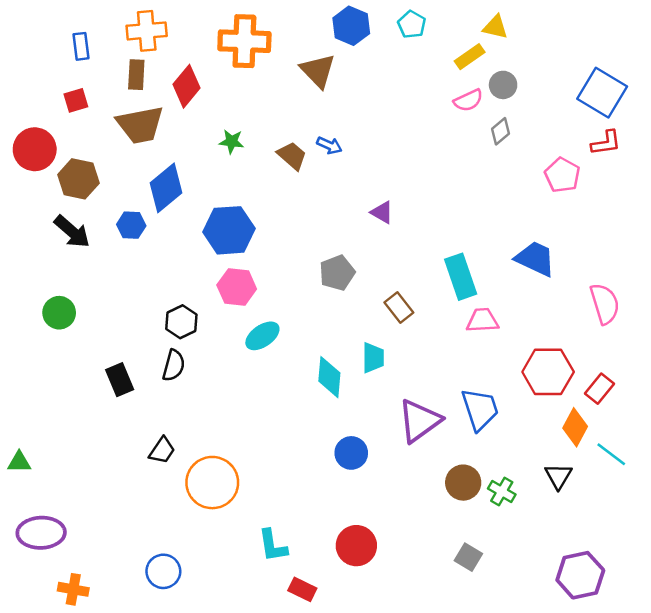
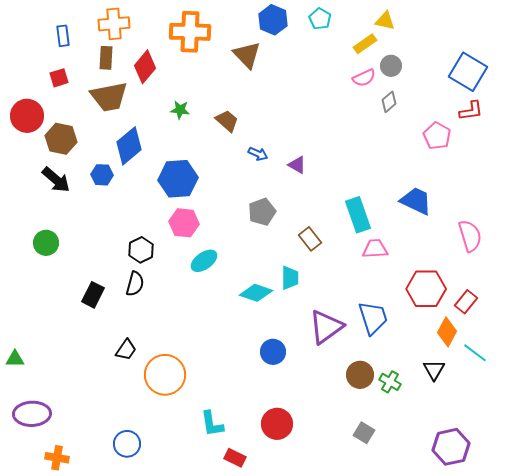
blue arrow: (329, 145) -> (258, 154), moved
cyan diamond: (329, 377) -> (256, 293), turned -76
black rectangle: (120, 380) -> (93, 295), turned 50

